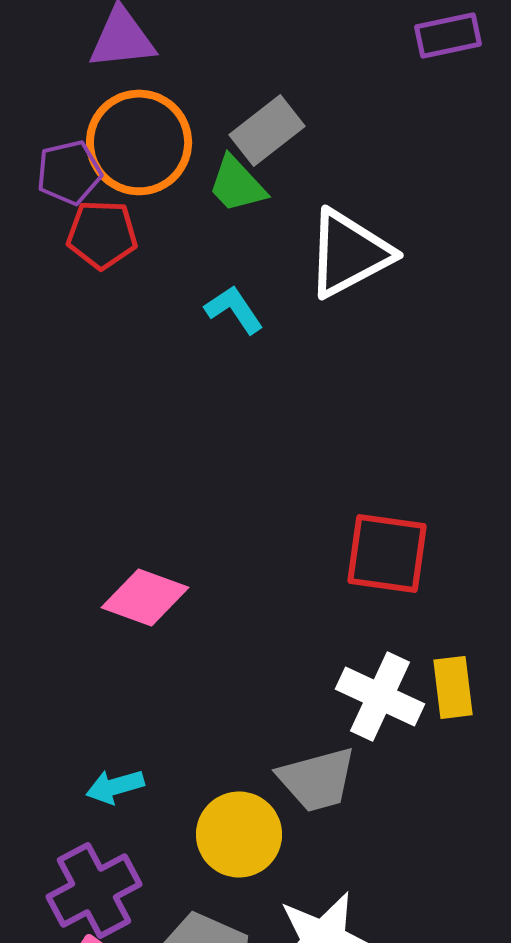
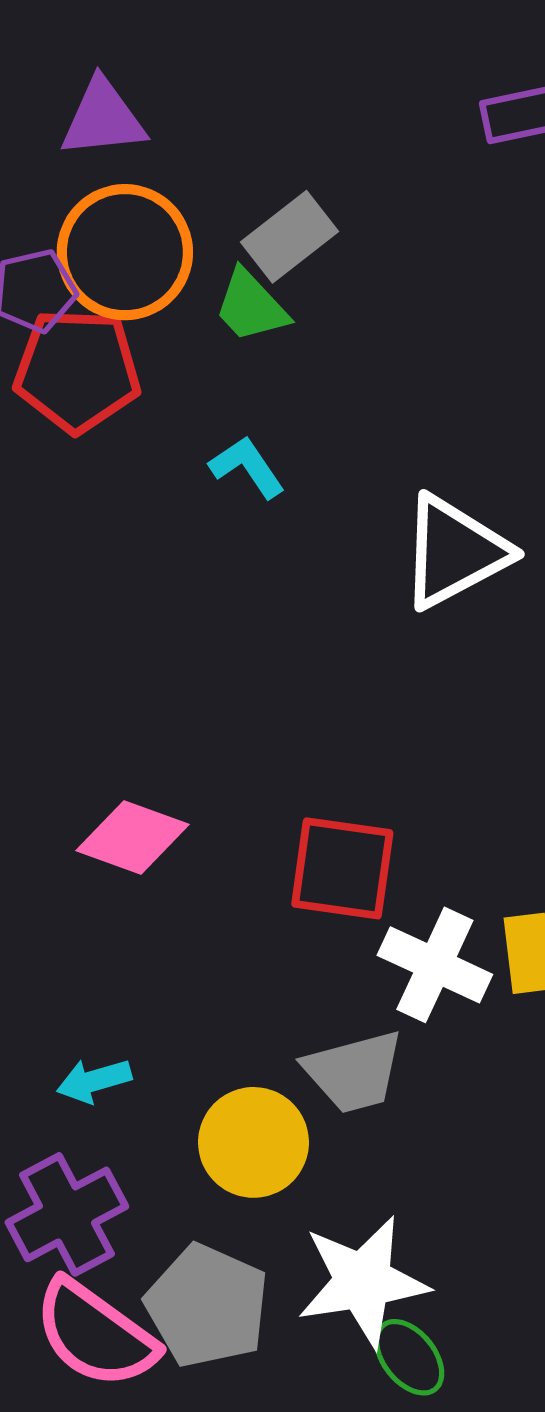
red pentagon: (102, 234) -> (77, 371), size x1.4
white triangle: (349, 253) -> (454, 552), moved
red square: (387, 553) -> (342, 868), moved

